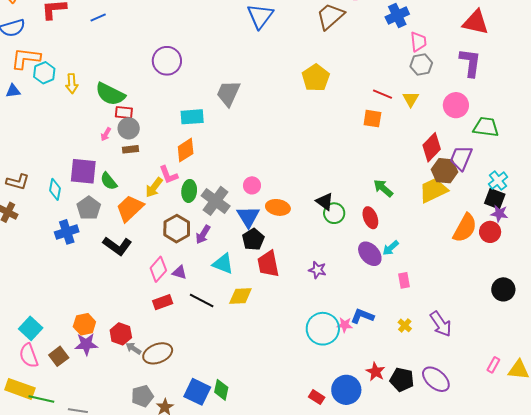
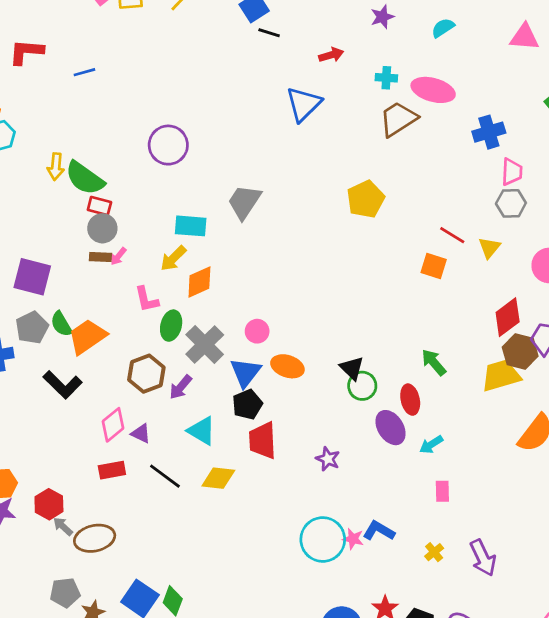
yellow arrow: (72, 84) -> (56, 167), moved
pink arrow: (106, 134) -> (118, 256), moved
orange diamond: (186, 150) -> (199, 282), moved
green semicircle: (109, 181) -> (61, 324), moved
yellow arrow: (154, 187) -> (173, 258), moved
purple ellipse: (370, 254) -> (391, 428), moved

